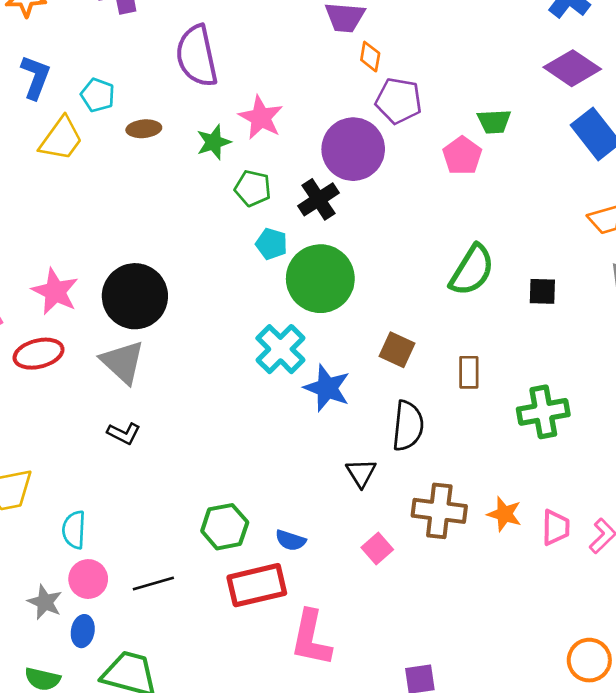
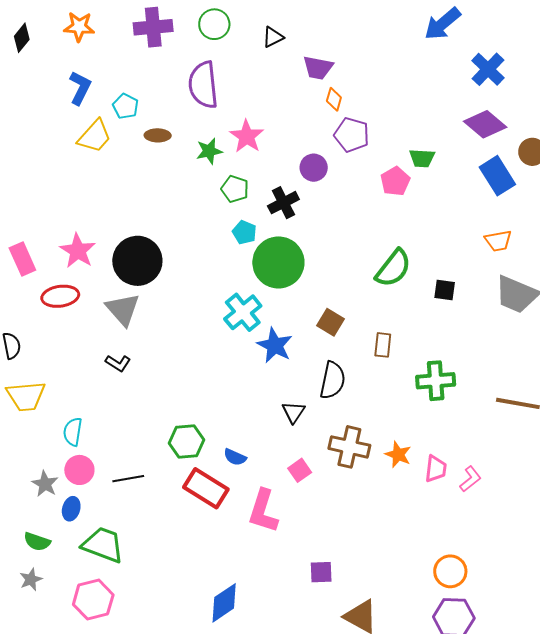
purple circle: (353, 149) -> (314, 168), size x0.6
red rectangle: (257, 585) -> (206, 488), turned 39
pink L-shape: (311, 638) -> (263, 511), moved

